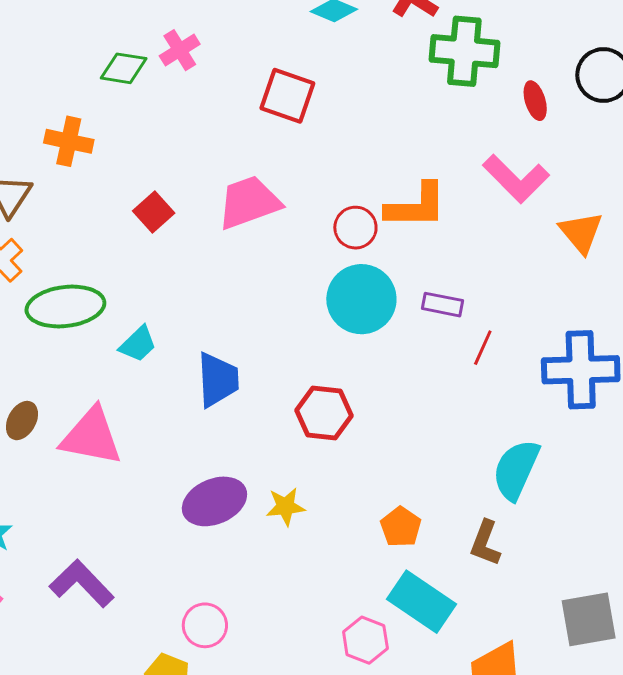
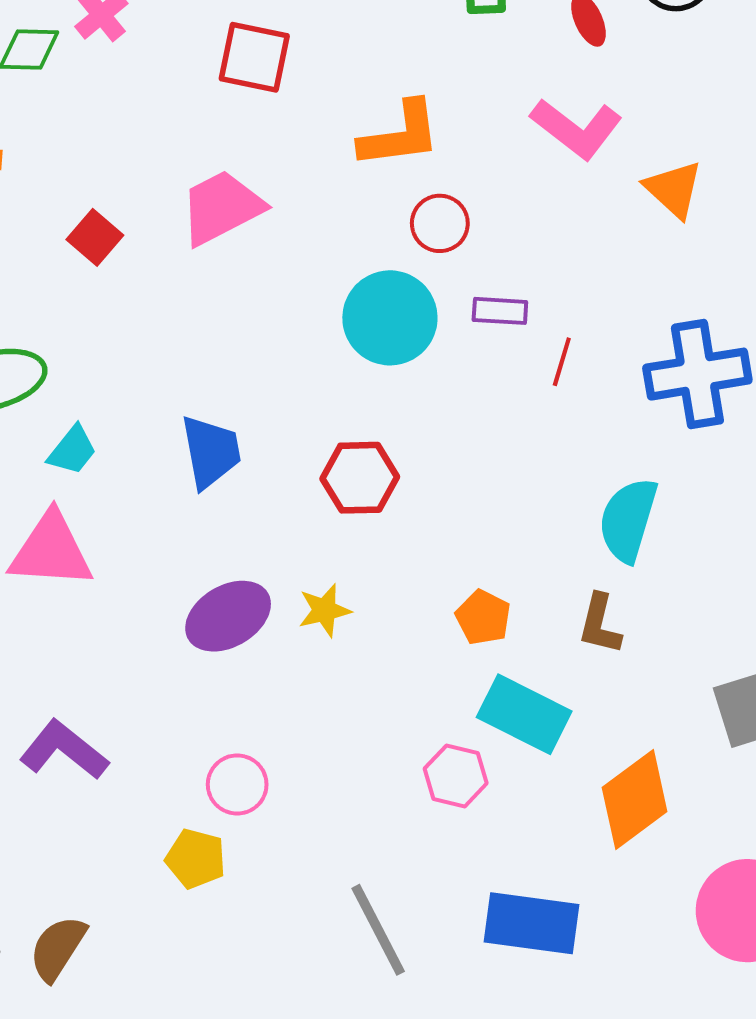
orange L-shape: (416, 206) -> (400, 135), moved
red circle: (355, 228) -> (440, 223), moved
cyan trapezoid: (138, 344) -> (72, 450), moved

